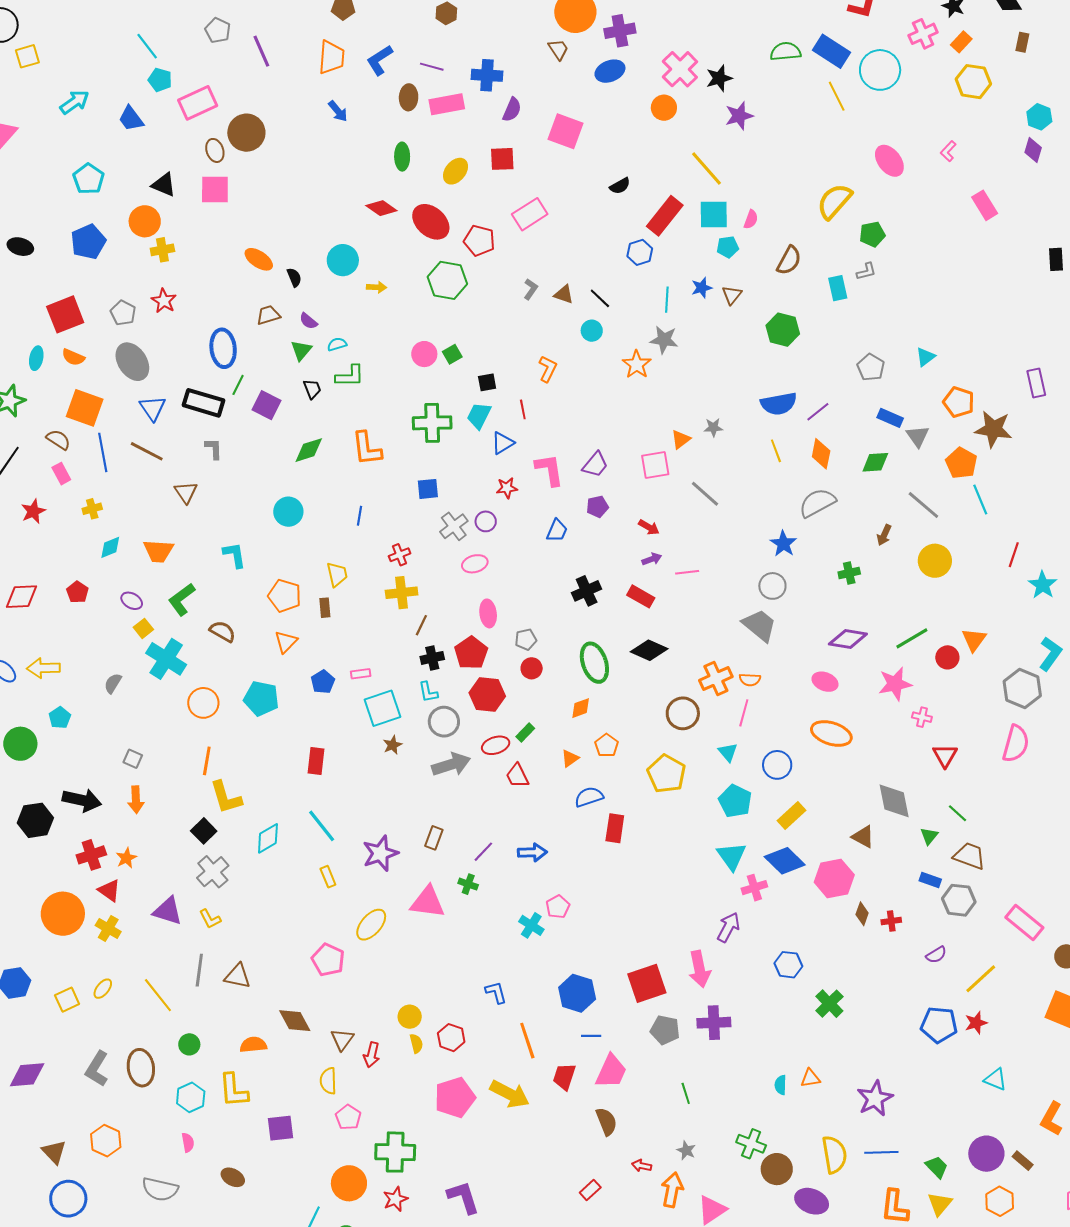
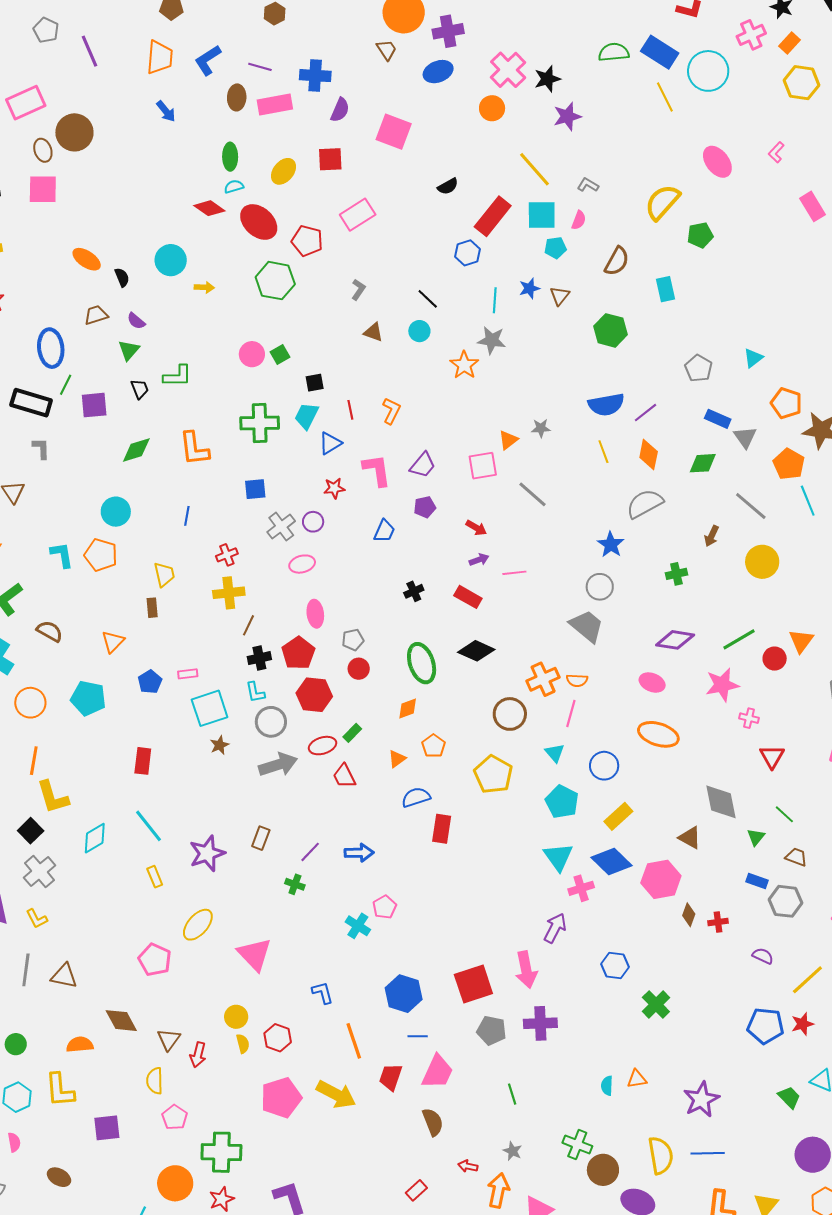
gray L-shape: (866, 271) -> (588, 185), moved, turned -135
brown triangle: (564, 294) -> (373, 332), moved
cyan semicircle: (337, 344) -> (234, 187), moved
orange L-shape: (548, 369) -> (391, 411), moved
purple square: (267, 405) -> (94, 405), turned -32
black cross: (587, 591) -> (414, 591), size x0.7
orange pentagon: (285, 596) -> (101, 555), moved
brown trapezoid: (970, 856) -> (796, 857), size x0.7
pink triangle: (428, 902) -> (255, 954), moved, turned 39
purple semicircle: (936, 955) -> (763, 956), turned -125
green trapezoid: (937, 1167) -> (789, 1097), moved

